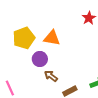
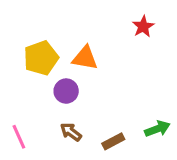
brown arrow: (51, 76) -> (71, 132), moved

